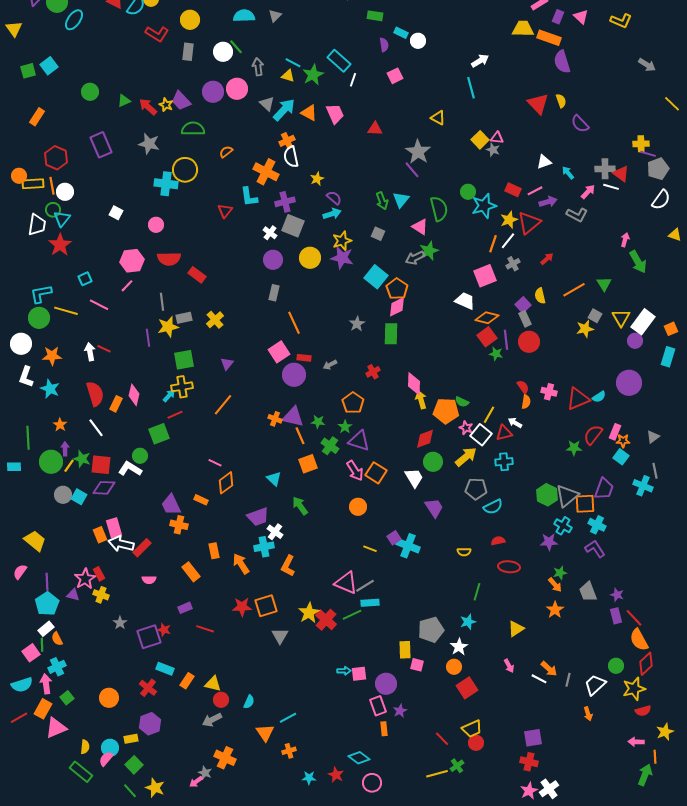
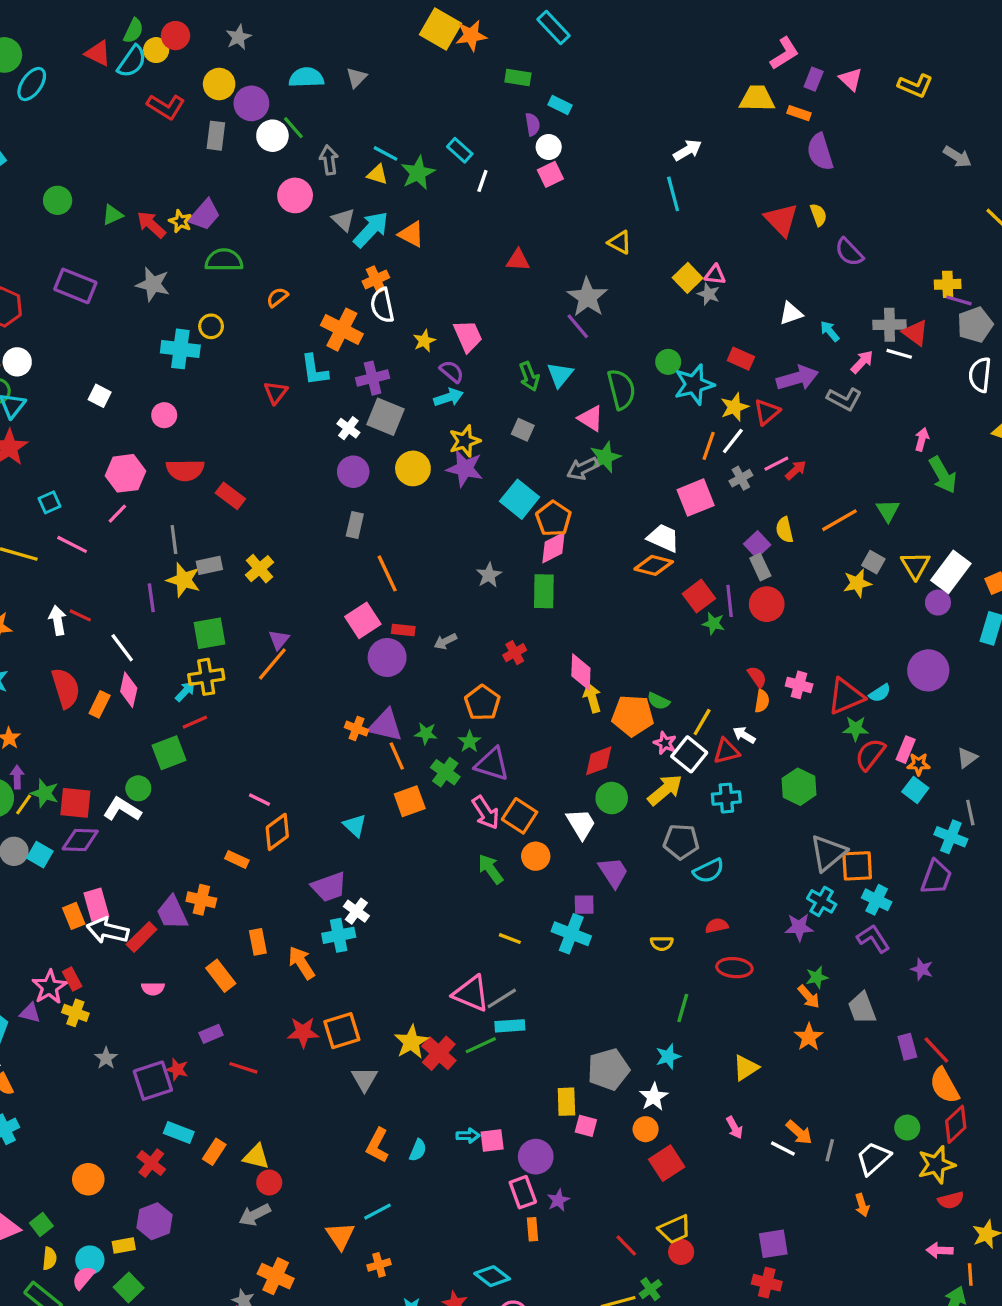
orange rectangle: (549, 38) -> (799, 113), size x0.6
white circle: (418, 41) -> (549, 147), moved
cyan rectangle: (339, 61) -> (460, 150), size x0.7
purple circle: (213, 92) -> (251, 103), moved
purple trapezoid: (181, 101) -> (205, 215), turned -95
pink trapezoid: (335, 114) -> (468, 336), moved
purple rectangle: (101, 145) -> (75, 286), turned -45
yellow circle: (185, 170) -> (211, 326), size x0.6
pink line: (535, 191) -> (776, 464), moved
white semicircle: (661, 200) -> (980, 375), turned 150
purple arrow: (548, 202) -> (797, 378), size x1.4
red triangle: (529, 223) -> (767, 412), size x0.7
orange diamond: (487, 318) -> (654, 565), moved
yellow star: (168, 327) -> (184, 580), turned 30
orange line: (223, 405) -> (272, 664), moved
white line: (96, 428) -> (122, 648), moved
green star: (574, 448) -> (856, 729), moved
purple trapezoid: (604, 489) -> (936, 877), moved
green hexagon: (547, 495) -> (799, 787), moved
purple trapezoid: (171, 505) -> (172, 913), moved
green arrow: (300, 506) -> (490, 869), moved
orange circle: (358, 507) -> (536, 856), moved
purple square: (394, 538) -> (584, 905), moved, turned 32
orange L-shape: (288, 566) -> (377, 1145), moved
purple star: (617, 595) -> (922, 969), moved
green square: (67, 698) -> (41, 1224), moved
cyan semicircle: (249, 702) -> (418, 1150), moved

